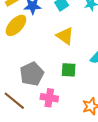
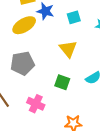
gray pentagon: (32, 74) -> (23, 63), moved

